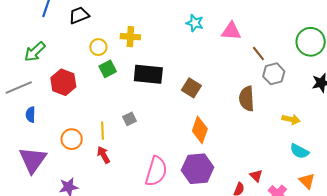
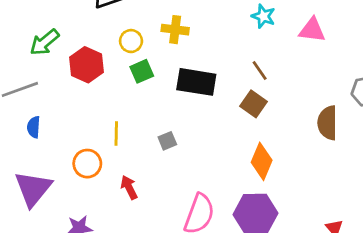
brown line: (258, 53) -> (260, 71), moved
red hexagon: (63, 82) -> (86, 65), moved
yellow line: (102, 131) -> (116, 133), moved

